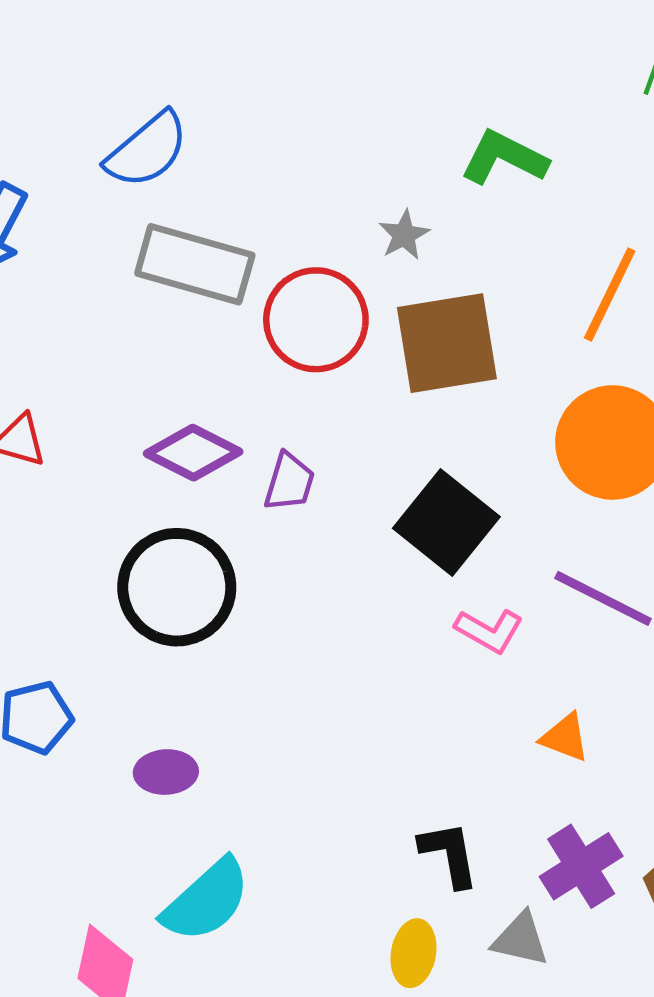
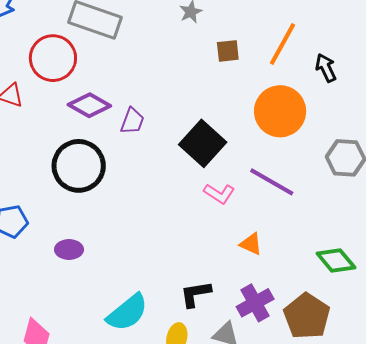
red circle: (316, 320) -> (53, 58), moved
brown square: (447, 343) -> (228, 51), moved, size x0.5
black L-shape: (449, 854) -> (195, 294), turned -92
cyan semicircle: (206, 900) -> (127, 313), moved

